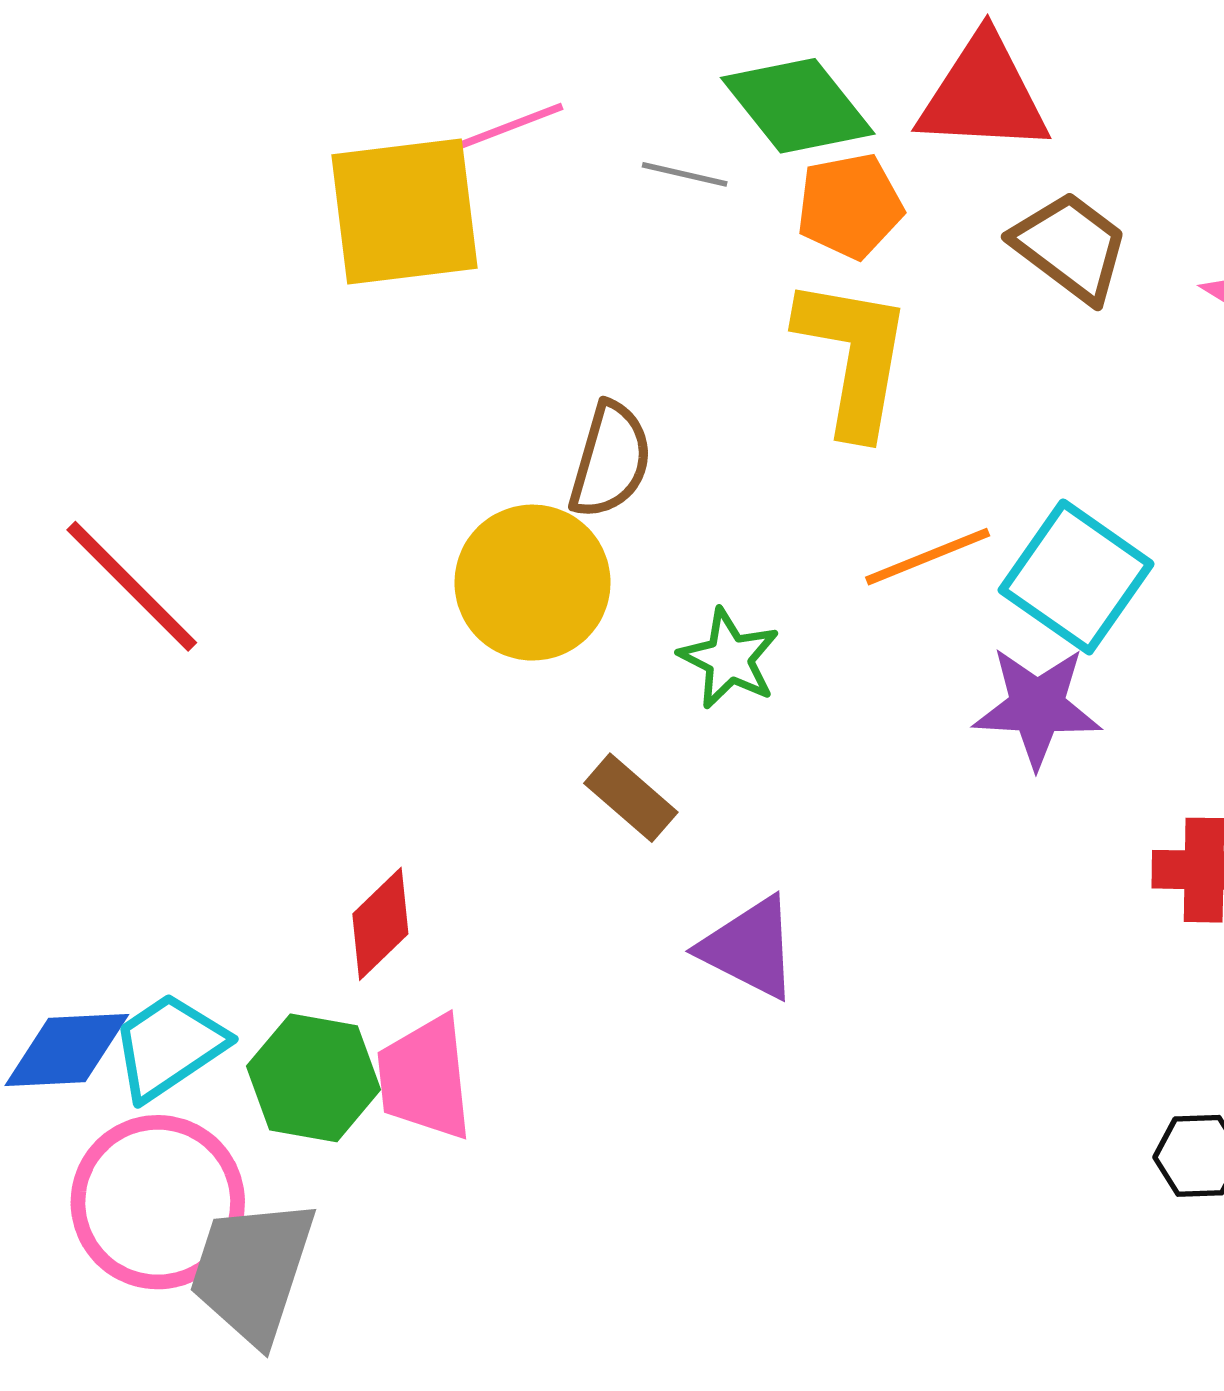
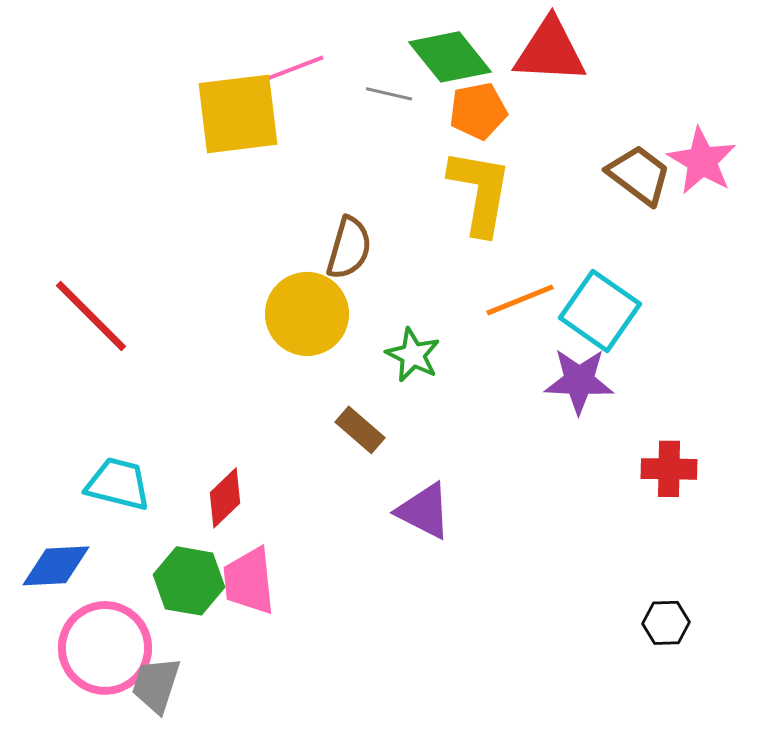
brown trapezoid: (1071, 247) -> (639, 175), moved
cyan trapezoid: (169, 1046) -> (118, 484), moved, turned 48
gray trapezoid: (252, 1271) -> (156, 685), size x0.7

